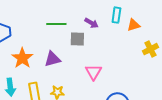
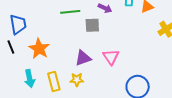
purple triangle: (52, 59) -> (83, 58), moved

